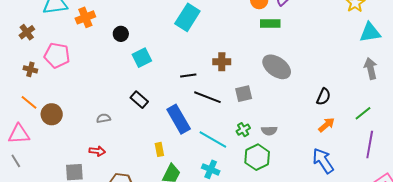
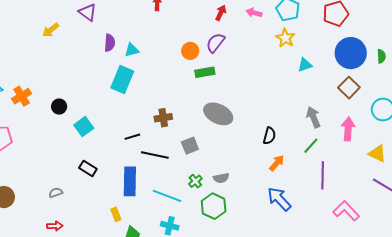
cyan triangle: (370, 32) -> (305, 65), size x0.7
gray arrow: (371, 68) -> (313, 117), moved
blue rectangle: (179, 119) -> (130, 181), turned 40

